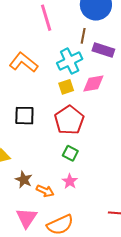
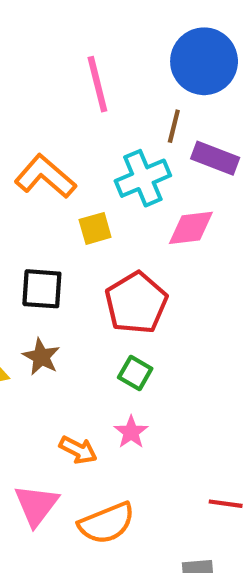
yellow square: (66, 87) -> (95, 228), moved
brown star: (24, 180) -> (41, 357), moved

